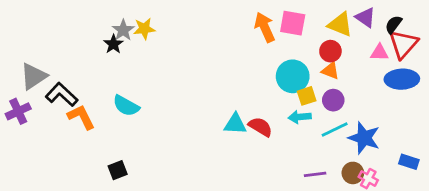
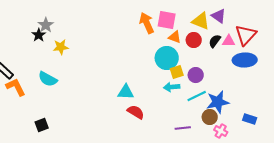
black semicircle: (393, 25) -> (215, 41), moved
yellow star: (144, 29) -> (61, 47), moved
orange triangle: (330, 71) -> (175, 37), moved
red semicircle: (260, 127) -> (136, 112), moved
blue star: (364, 138) -> (218, 102), turned -30
brown circle: (353, 173) -> (210, 117), moved

